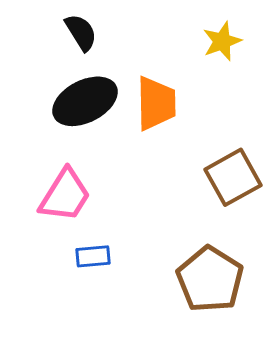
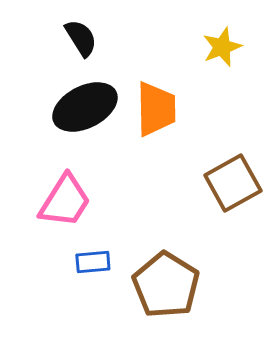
brown pentagon: (210, 279) -> (166, 285), moved

